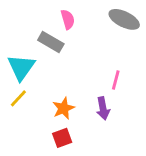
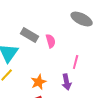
pink semicircle: (68, 19) -> (51, 41), moved

